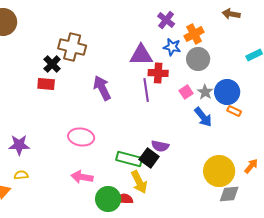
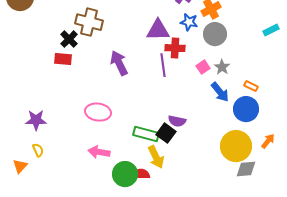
blue circle: (227, 92) -> (246, 109), moved
yellow semicircle: (21, 175) -> (38, 150), turned 72

